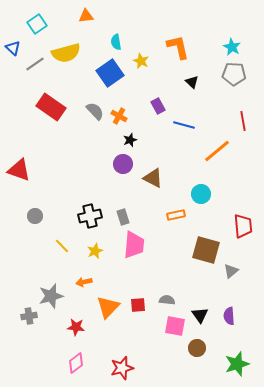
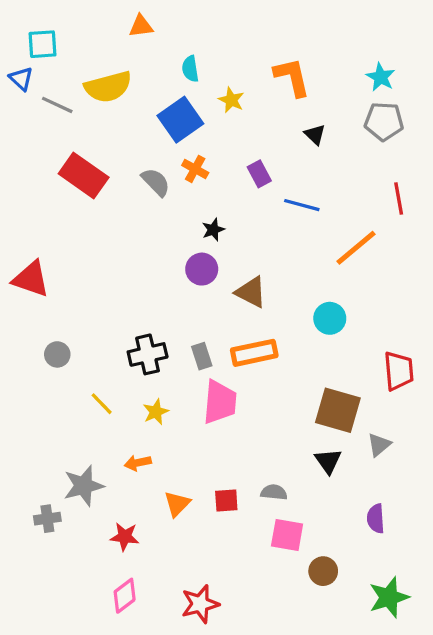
cyan square: (37, 24) -> (43, 44), moved, turned 30
gray line: (35, 64) -> (57, 105), turned 60
orange cross: (119, 116) -> (195, 169), moved
orange rectangle: (176, 215) -> (254, 353), moved, size x1.5
orange triangle: (108, 307) -> (177, 504), size x0.7
black triangle: (200, 315) -> (328, 461), moved

